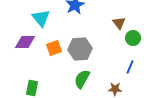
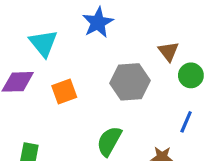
gray hexagon: (80, 49) -> (130, 82), moved

